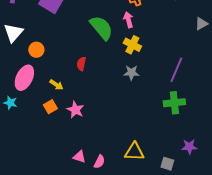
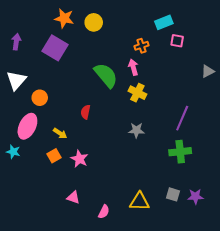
gray star: (131, 73) -> (136, 130), moved
pink triangle: (79, 157) -> (73, 197), moved
gray square: (167, 164) -> (173, 194), moved

